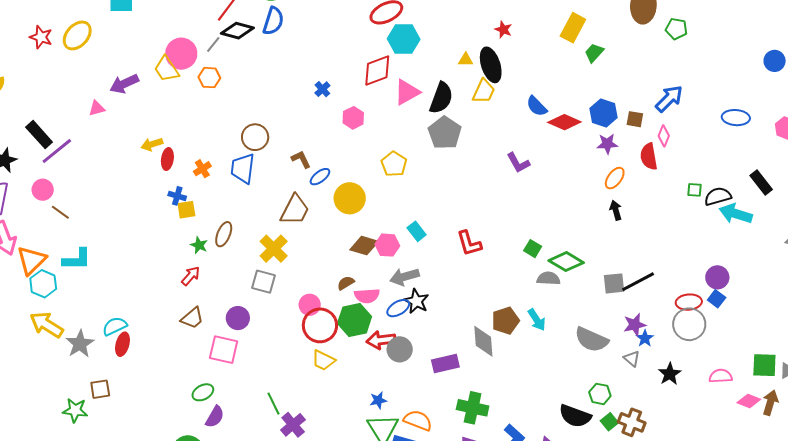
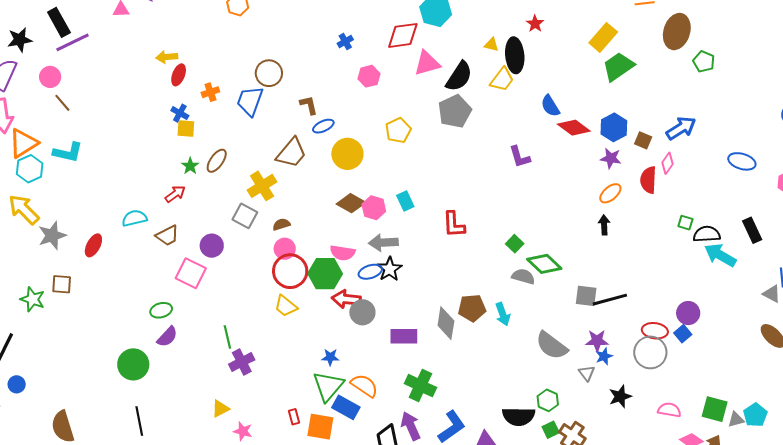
green trapezoid: (594, 53) -> (618, 67), size x1.6
brown semicircle: (346, 283) -> (281, 224), moved
cyan semicircle: (115, 326) -> (134, 218), moved
black semicircle: (575, 416) -> (519, 416), turned -32

